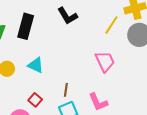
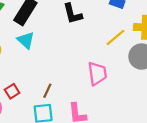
cyan triangle: (36, 65) -> (26, 40), moved

